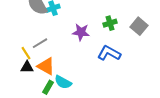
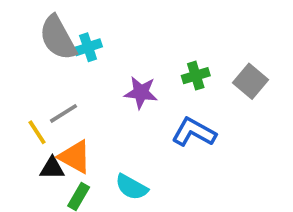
black triangle: (27, 67) -> (52, 168), moved
cyan semicircle: (63, 82) -> (132, 187), moved

